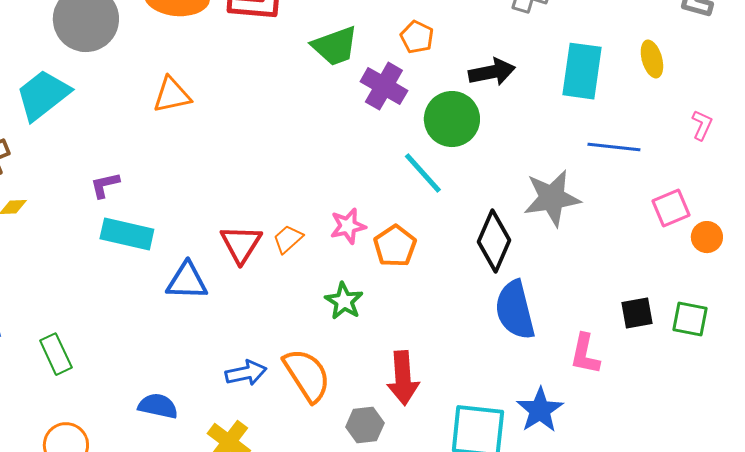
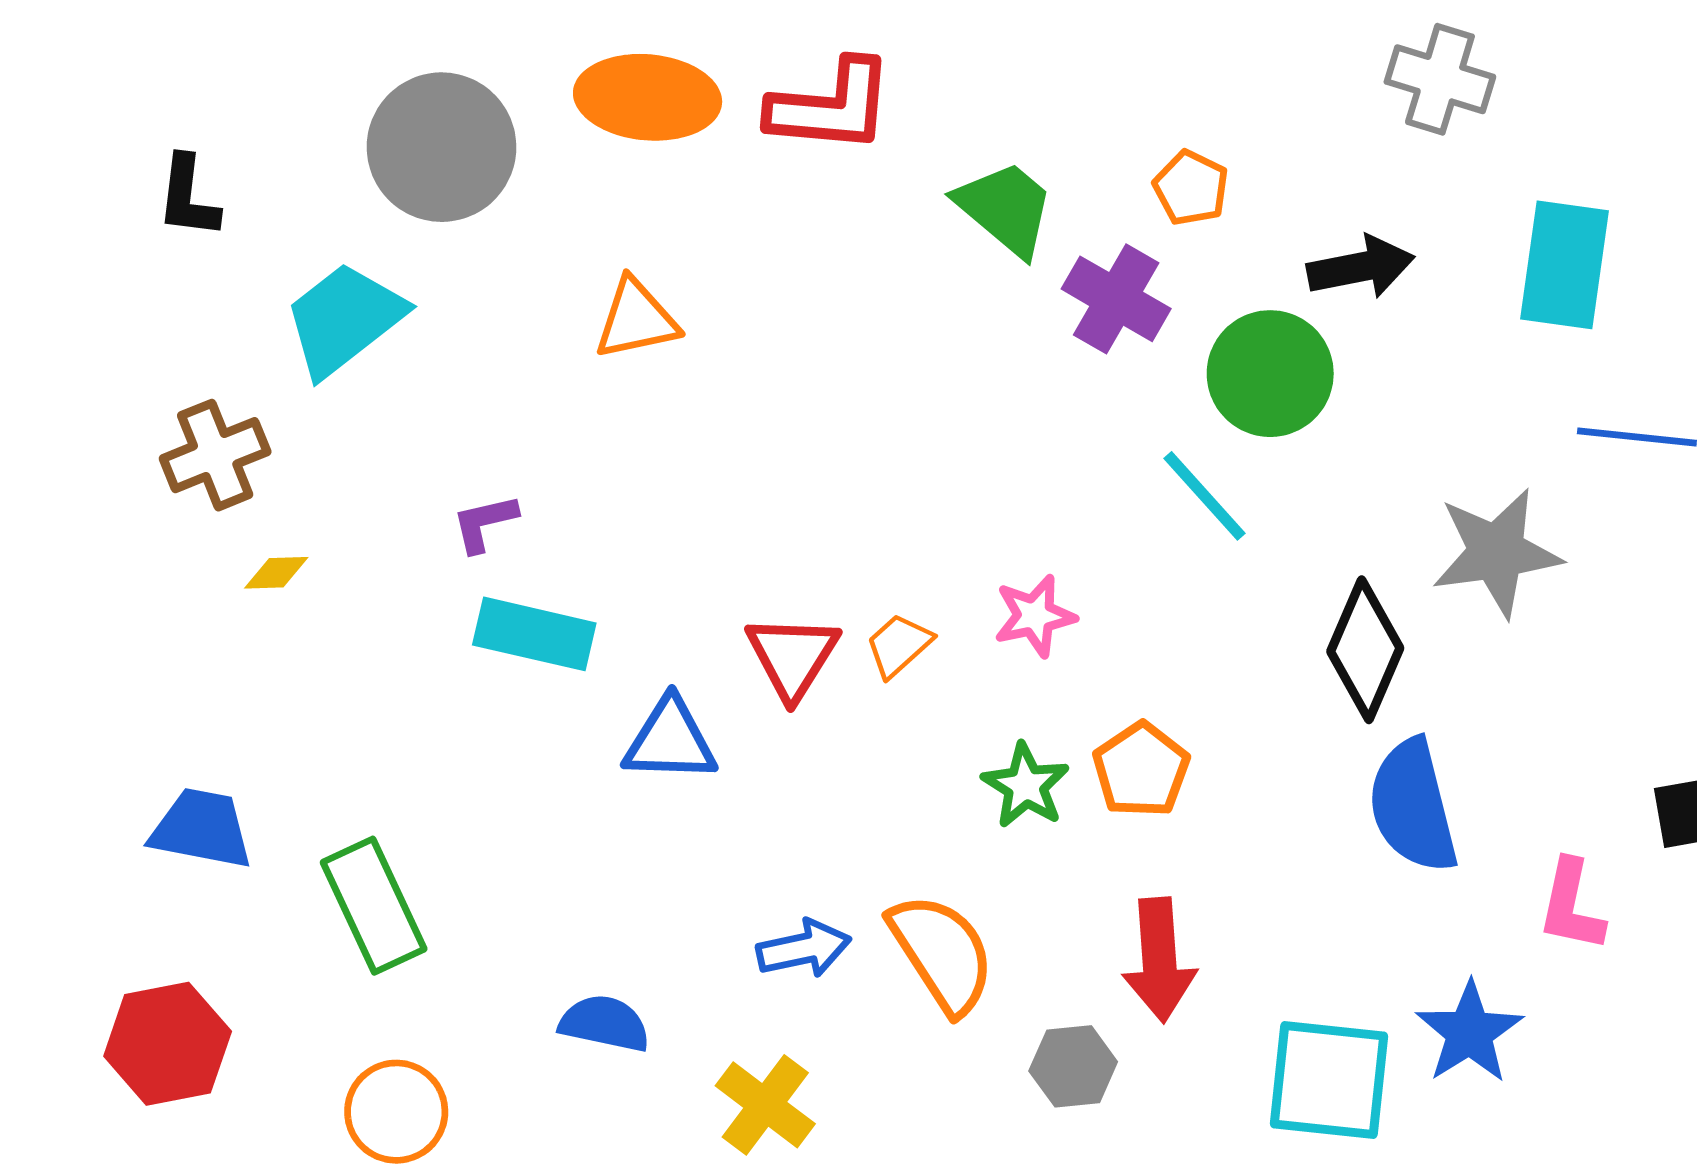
green trapezoid: (335, 46) -> (1005, 208), turned -120
orange pentagon: (395, 246) -> (1141, 770), moved
green rectangle: (56, 354) -> (374, 906), size x1.4

